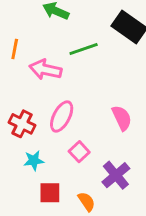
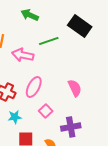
purple cross: (116, 175) -> (71, 127), turned 30

